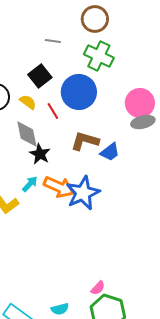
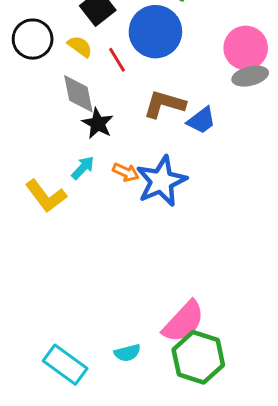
orange arrow: (59, 187) -> (126, 172), size x0.6
pink semicircle: (98, 288) -> (184, 322), size x2.0

